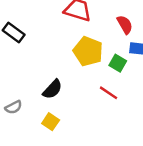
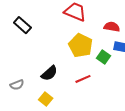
red semicircle: (125, 25) -> (112, 27), turned -56
red line: (108, 93) -> (83, 79), moved, turned -63

